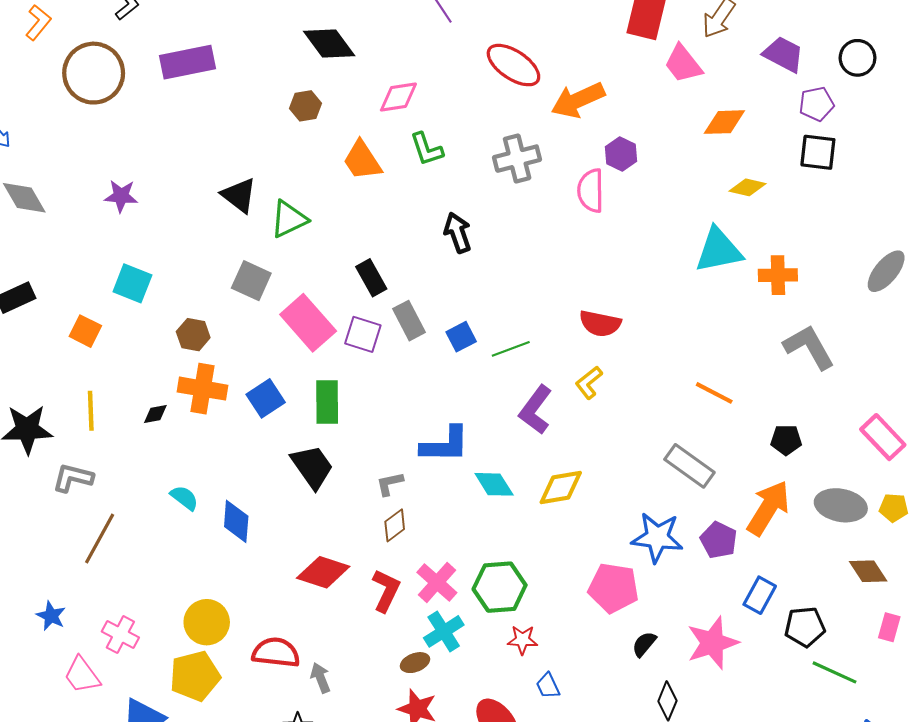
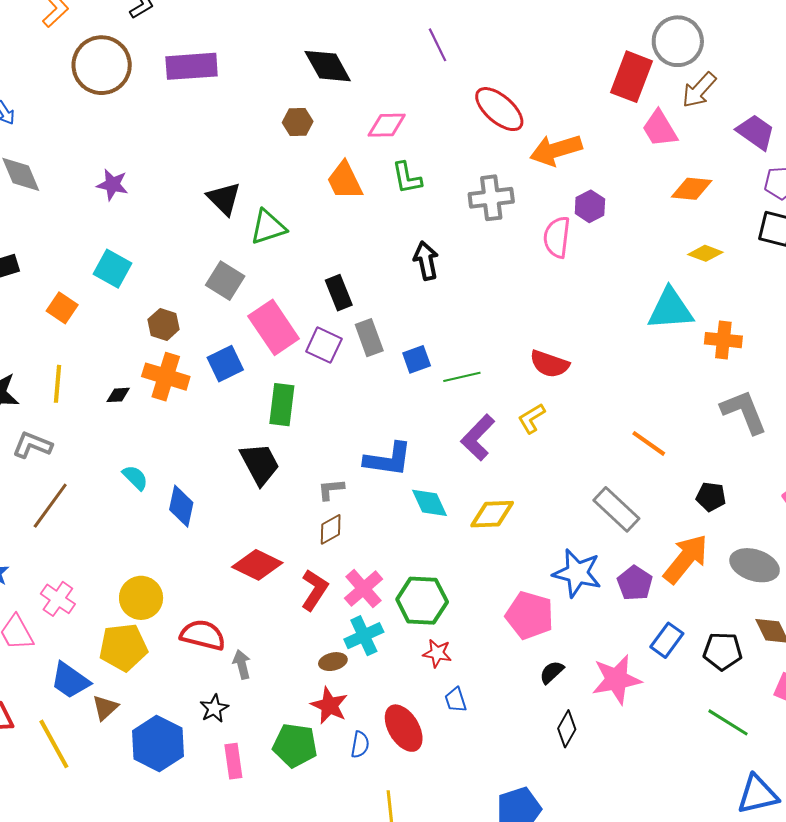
blue square: (266, 398) -> (225, 364), moved
black pentagon: (805, 627) -> (723, 651), moved

